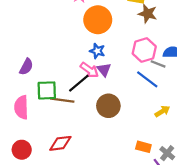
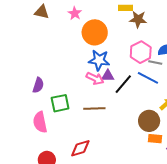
blue star: (97, 51) -> (99, 60), size x1.5
purple triangle: (104, 70) -> (108, 76), turned -40
black line: (79, 83) -> (123, 84), moved
brown line: (62, 100) -> (94, 109), moved
brown circle: (108, 106) -> (149, 121), moved

